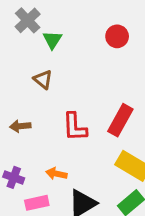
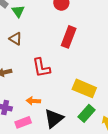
red rectangle: (120, 120) -> (69, 37), moved

